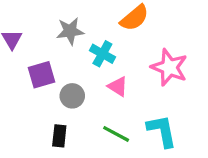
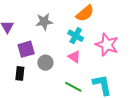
cyan cross: (102, 54) -> (76, 36), moved
black rectangle: (59, 136) -> (20, 73), moved

